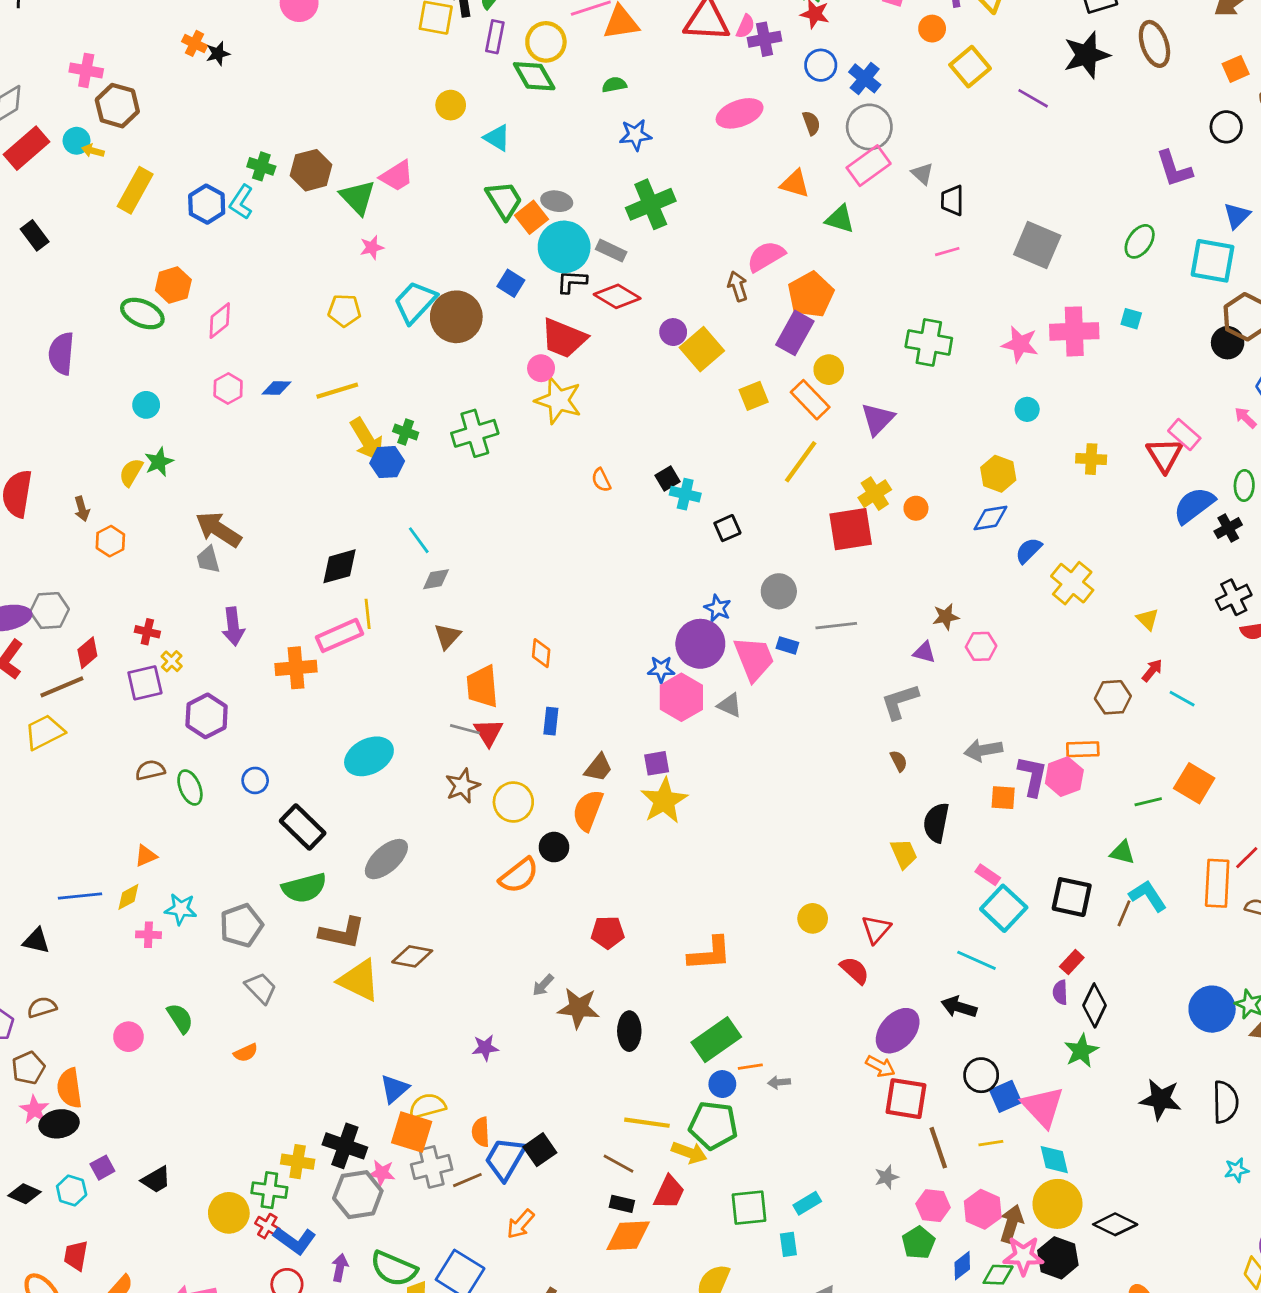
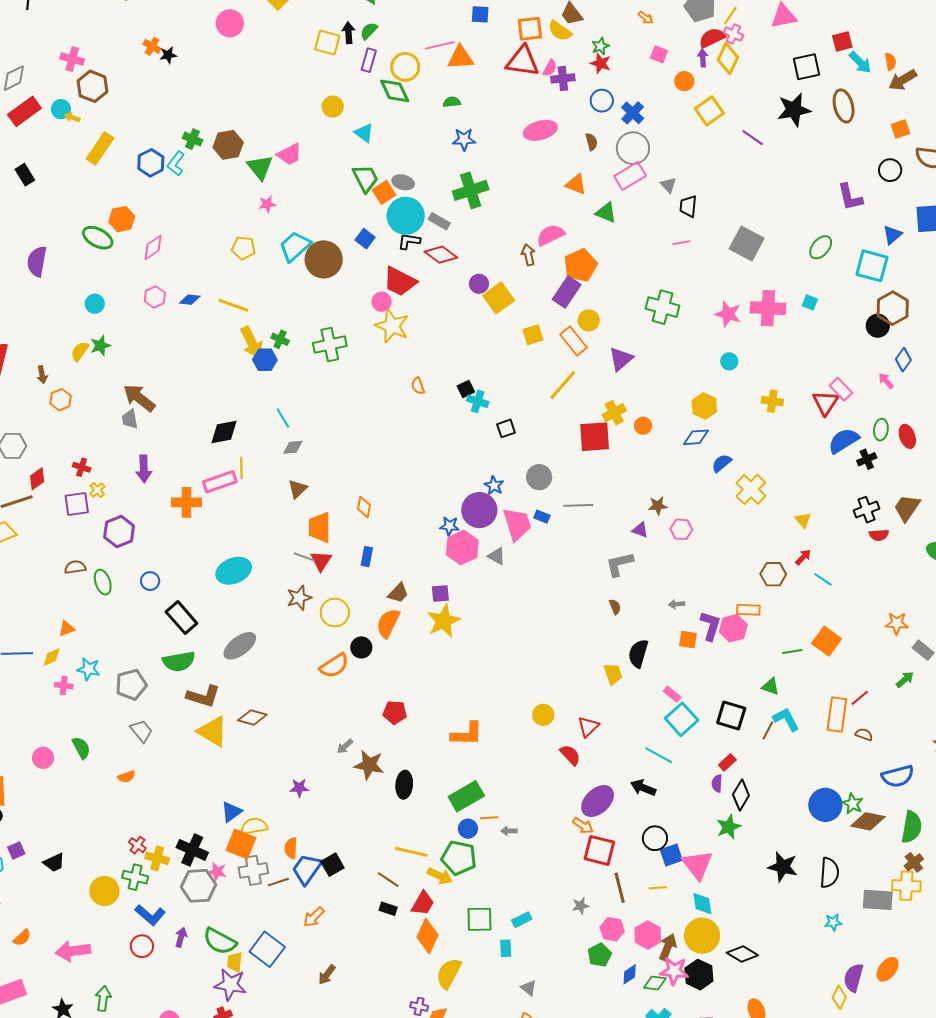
yellow line: (337, 391) -> (233, 305), turned 32
gray arrow: (983, 750) -> (677, 604), size x0.6
red cross: (267, 1226) -> (137, 845), moved
orange diamond: (628, 1236) -> (428, 936), moved, turned -68

